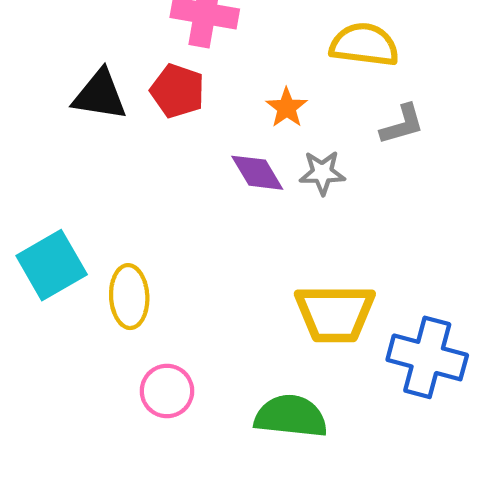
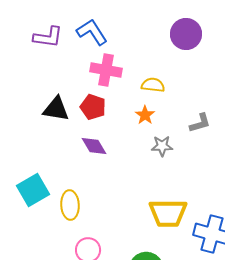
yellow semicircle: (364, 45) -> (153, 85), moved, size x0.7
purple diamond: (257, 173) -> (94, 146), moved

